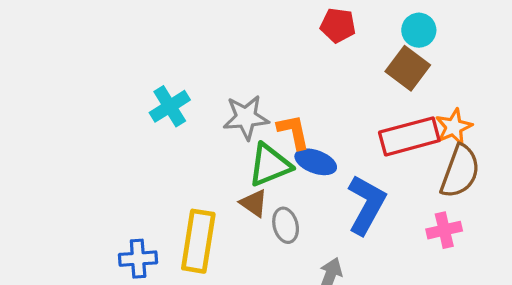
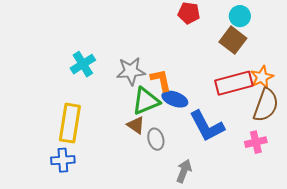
blue L-shape: (366, 205) -> (207, 126), turned 123
yellow rectangle: (198, 241) -> (70, 123), moved

